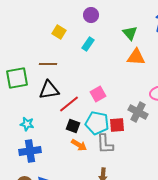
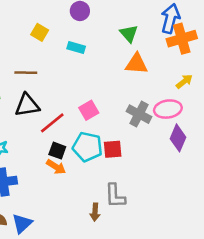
cyan rectangle: (88, 44) -> (76, 47), turned 72
gray cross: (138, 112) -> (139, 114), moved
gray L-shape: (105, 144) -> (115, 196), moved
orange arrow: (79, 145) -> (56, 167), moved

